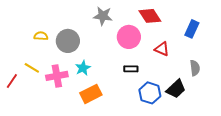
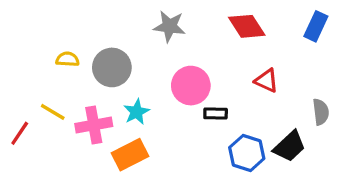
blue rectangle: (192, 29) -> (316, 26), moved
pink circle: (129, 37) -> (191, 86), moved
orange rectangle: (91, 94) -> (130, 155), moved

